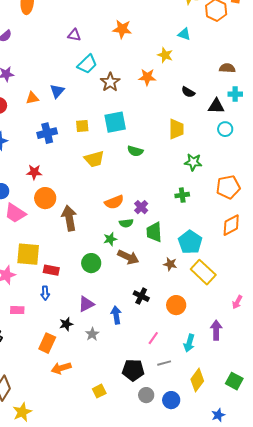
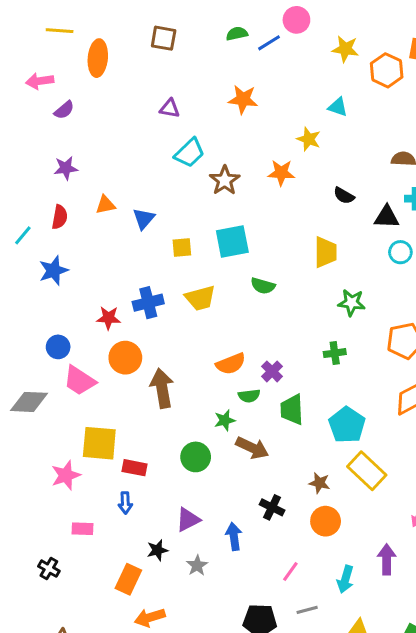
blue triangle: (57, 91) -> (144, 219), moved
blue cross: (47, 133) -> (148, 303), moved
brown star: (170, 264) -> (319, 483), moved

